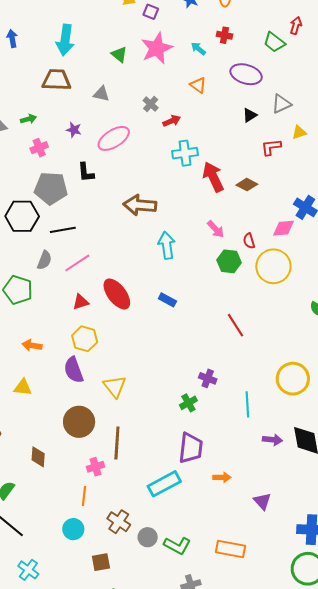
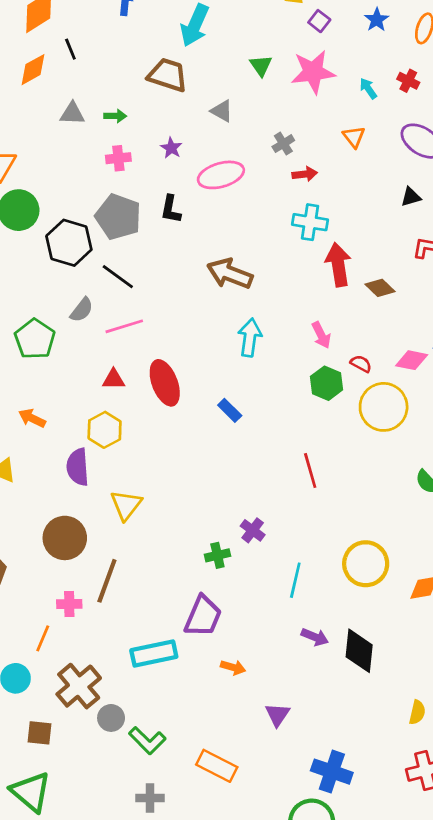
black line: (63, 230) -> (118, 277), turned 30
red semicircle: (249, 241) -> (361, 364), turned 119
brown cross: (119, 522) -> (79, 686), size x1.4

